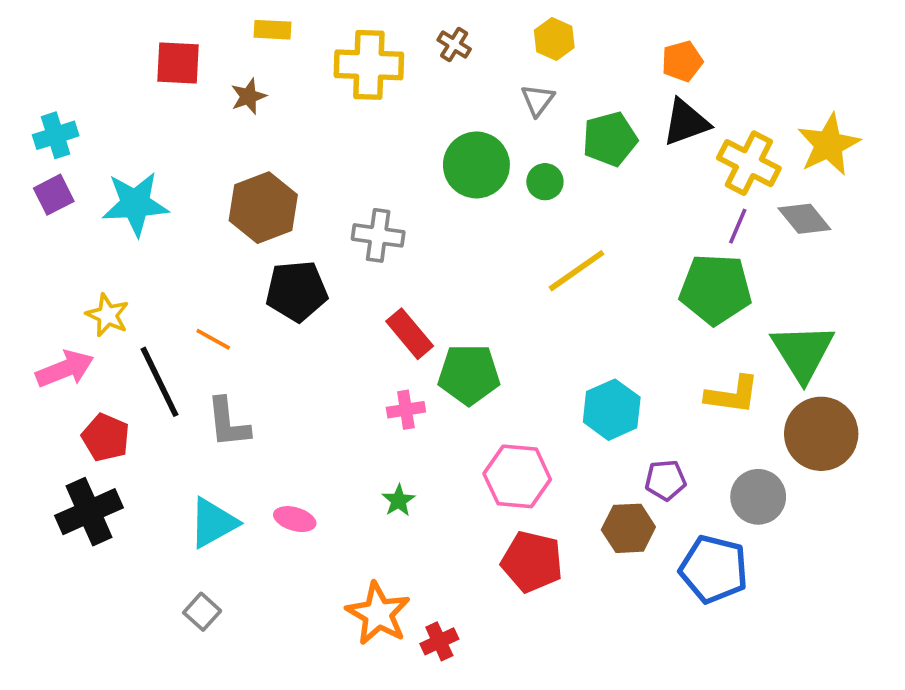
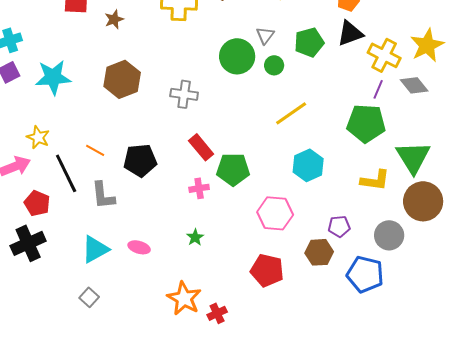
gray triangle: (538, 100) -> (265, 35), moved
black pentagon: (297, 291) -> (140, 160), moved
cyan hexagon: (612, 410) -> (308, 165), moved
pink hexagon: (517, 476) -> (275, 213), moved

